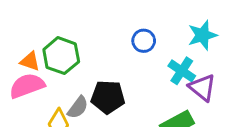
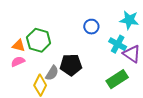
cyan star: (202, 35) -> (129, 20), turned 30
pink semicircle: (27, 86) -> (18, 62), size x0.6

